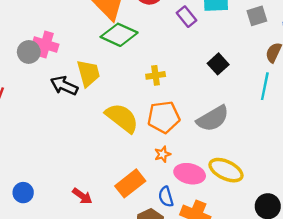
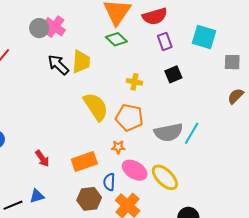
purple rectangle: (187, 17) -> (165, 41), moved
green diamond: (119, 35) -> (116, 39), size x0.7
black square: (218, 64) -> (173, 74), moved
cyan line: (265, 86) -> (192, 133), moved

